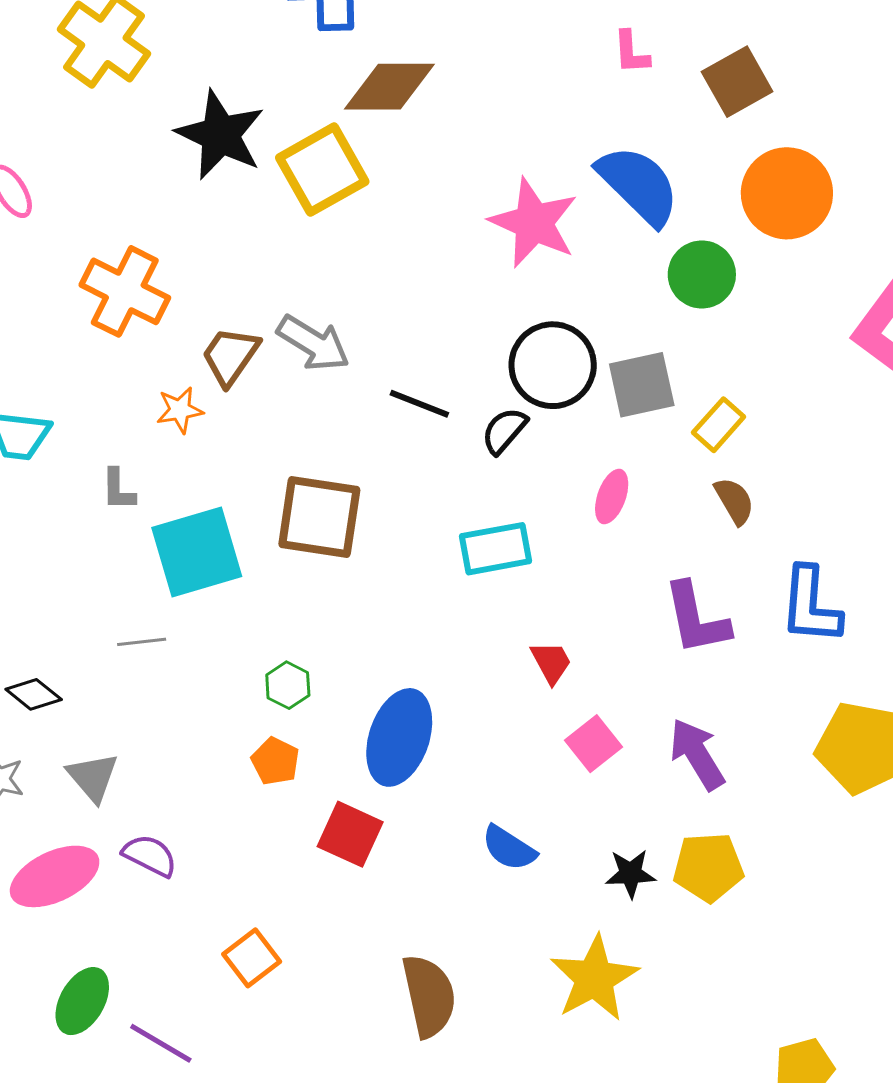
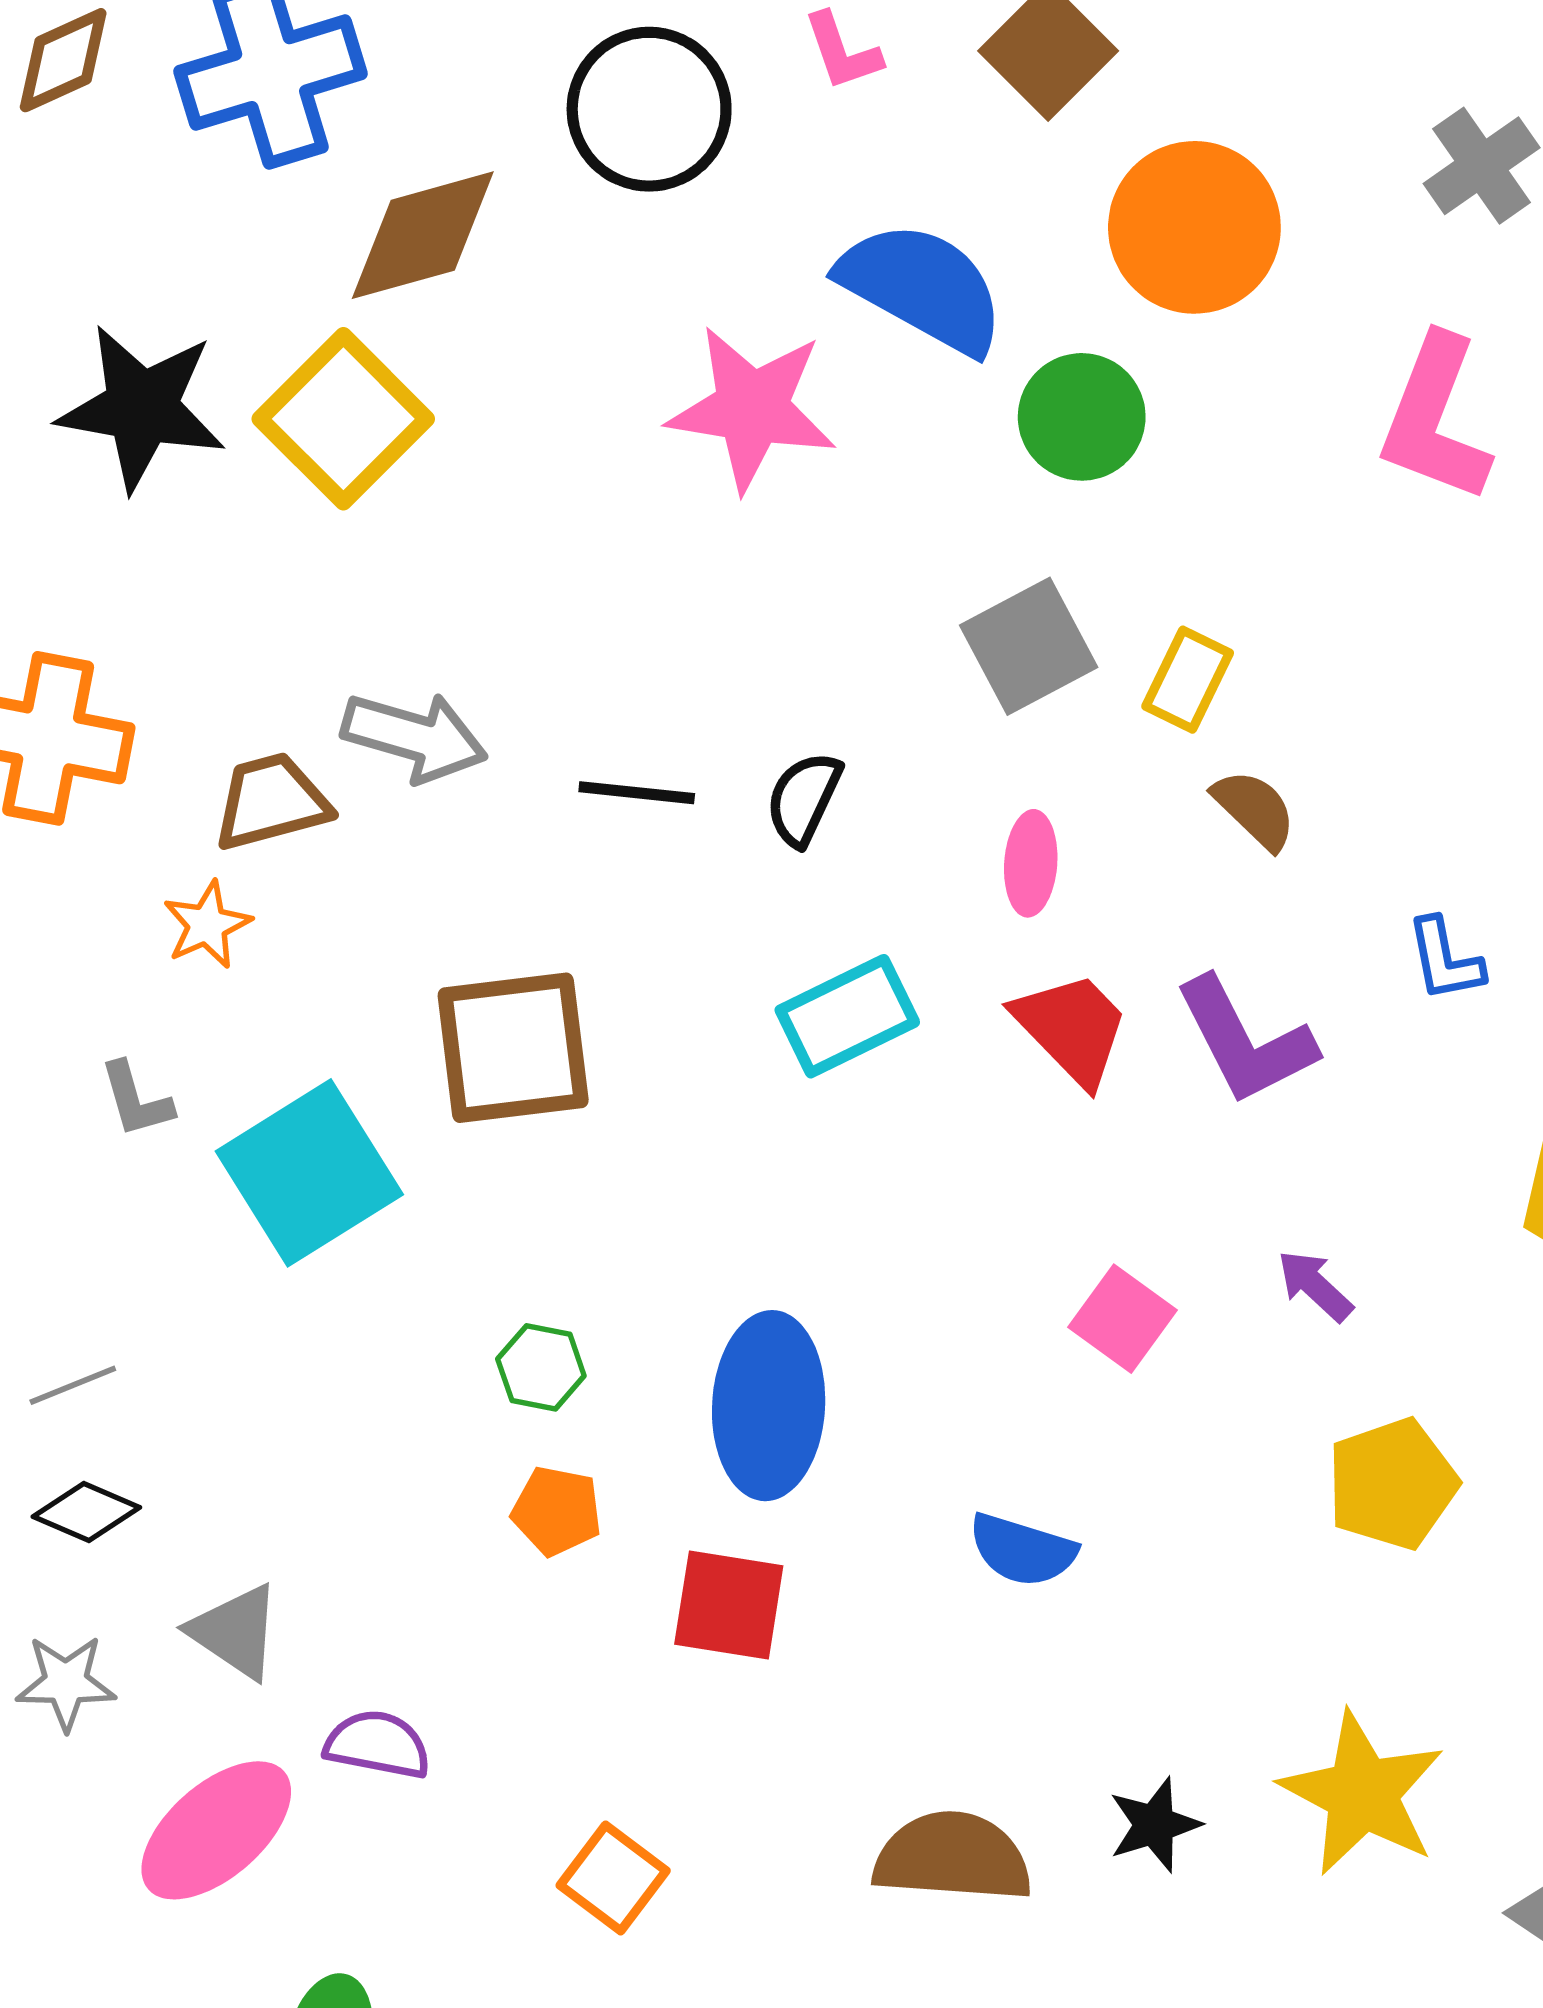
brown trapezoid: (230, 356) -> (271, 802), turned 56
black circle: (553, 365) -> (649, 109), moved
blue L-shape: (811, 605) -> (1445, 960), size x0.6
gray line: (142, 642) -> (73, 1385), moved
red trapezoid: (551, 662) -> (1072, 1028), moved, size x1.5
purple arrow: (697, 754) -> (1315, 1286), size x0.6
black star: (630, 874) -> (1154, 1825), moved
yellow star: (594, 978) -> (1362, 1794), moved
brown semicircle: (429, 996) -> (952, 1857), turned -58

